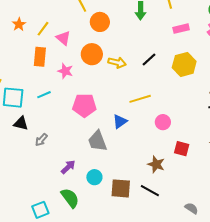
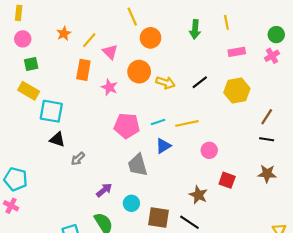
cyan line: (44, 95) -> (158, 122), moved

